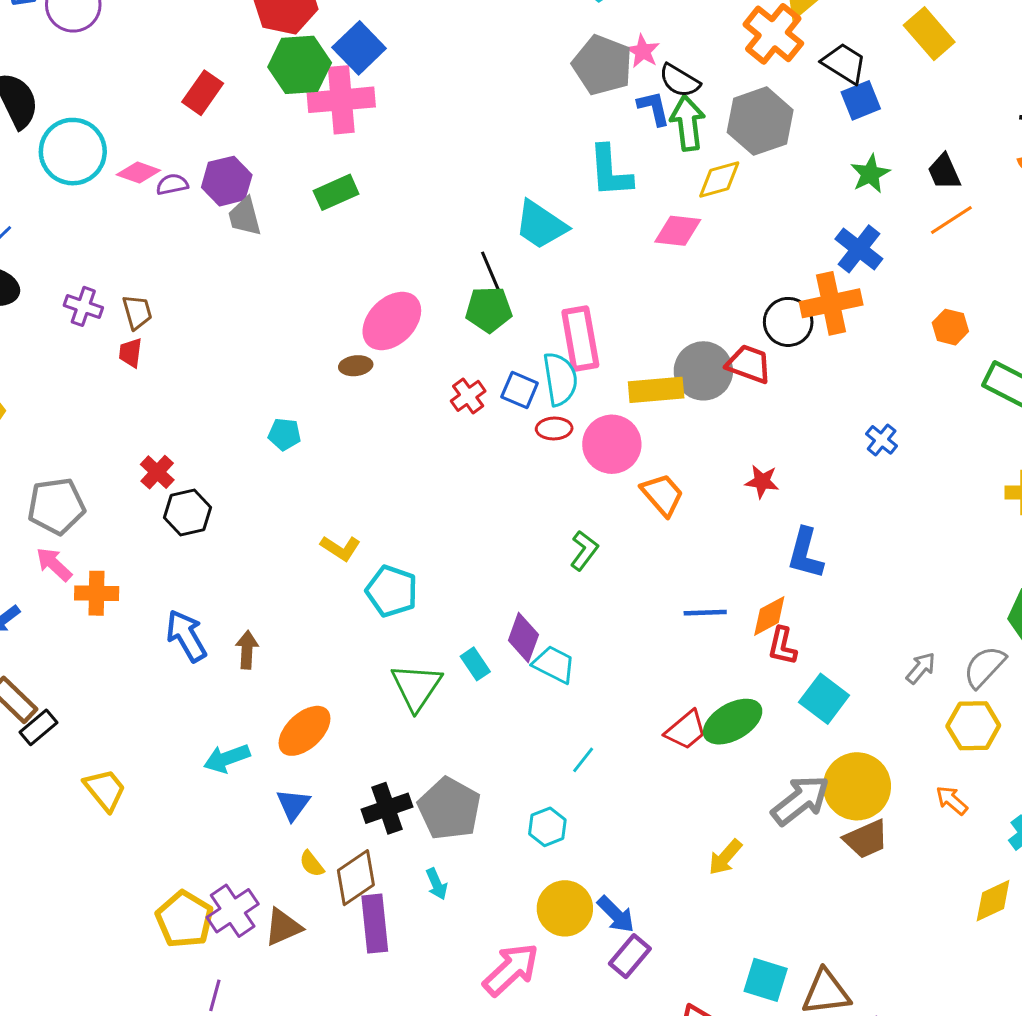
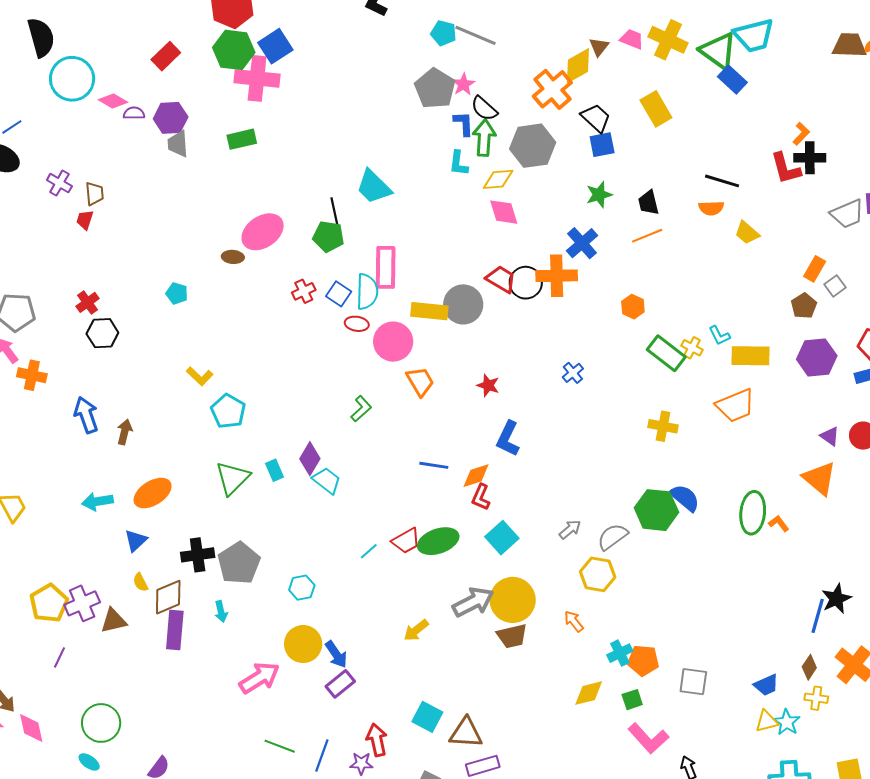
cyan L-shape: (610, 171) -> (458, 163), moved, size x0.7
pink diamond: (678, 231) -> (504, 212), moved, turned 56
red trapezoid: (749, 364) -> (501, 279), moved
cyan line: (583, 760) -> (369, 551), moved

